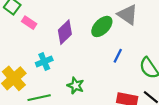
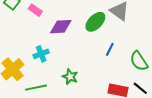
pink rectangle: (29, 23) -> (35, 10), moved
purple diamond: (65, 32) -> (61, 27), turned 40

